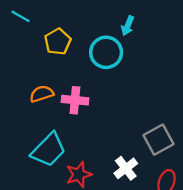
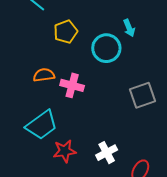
cyan arrow: (128, 26) -> (129, 28), turned -54
gray square: (158, 140) -> (143, 95), moved

